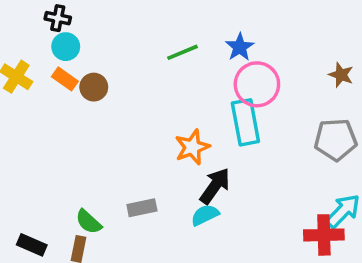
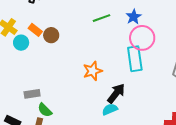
cyan circle: (66, 47) -> (21, 43), moved
orange star: (192, 147) -> (93, 71), moved
gray rectangle: (142, 208) -> (32, 94), moved

